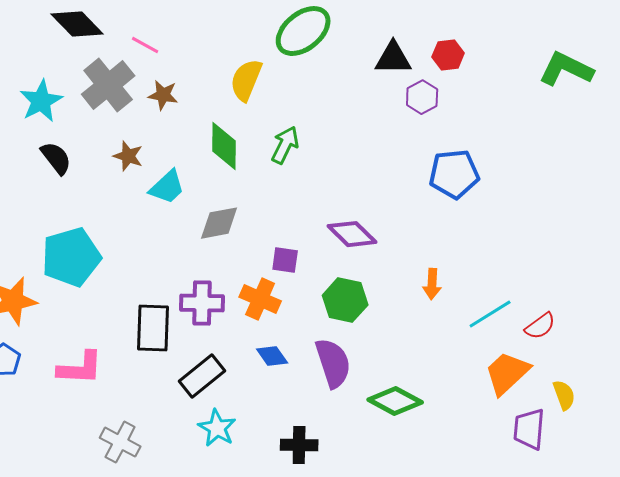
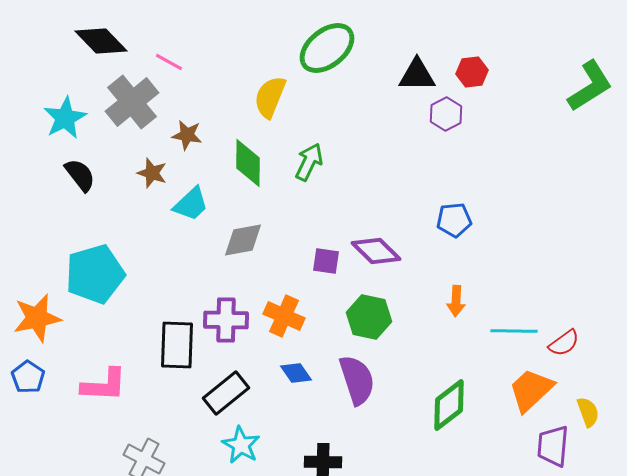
green L-shape: (566, 69) -> (590, 86), turned 122
brown star: (163, 95) -> (187, 135), moved
blue pentagon: (454, 174) -> (454, 220), moved, size x0.7
purple square: (285, 260) -> (326, 261), moved
cyan line: (490, 314) -> (514, 331), turned 33
green diamond: (395, 401) -> (449, 405), moved, turned -66

